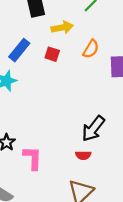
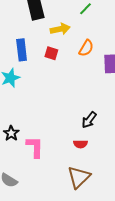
blue rectangle: (19, 50) -> (22, 50), turned -45
black arrow: (93, 129) -> (89, 120), size x0.7

